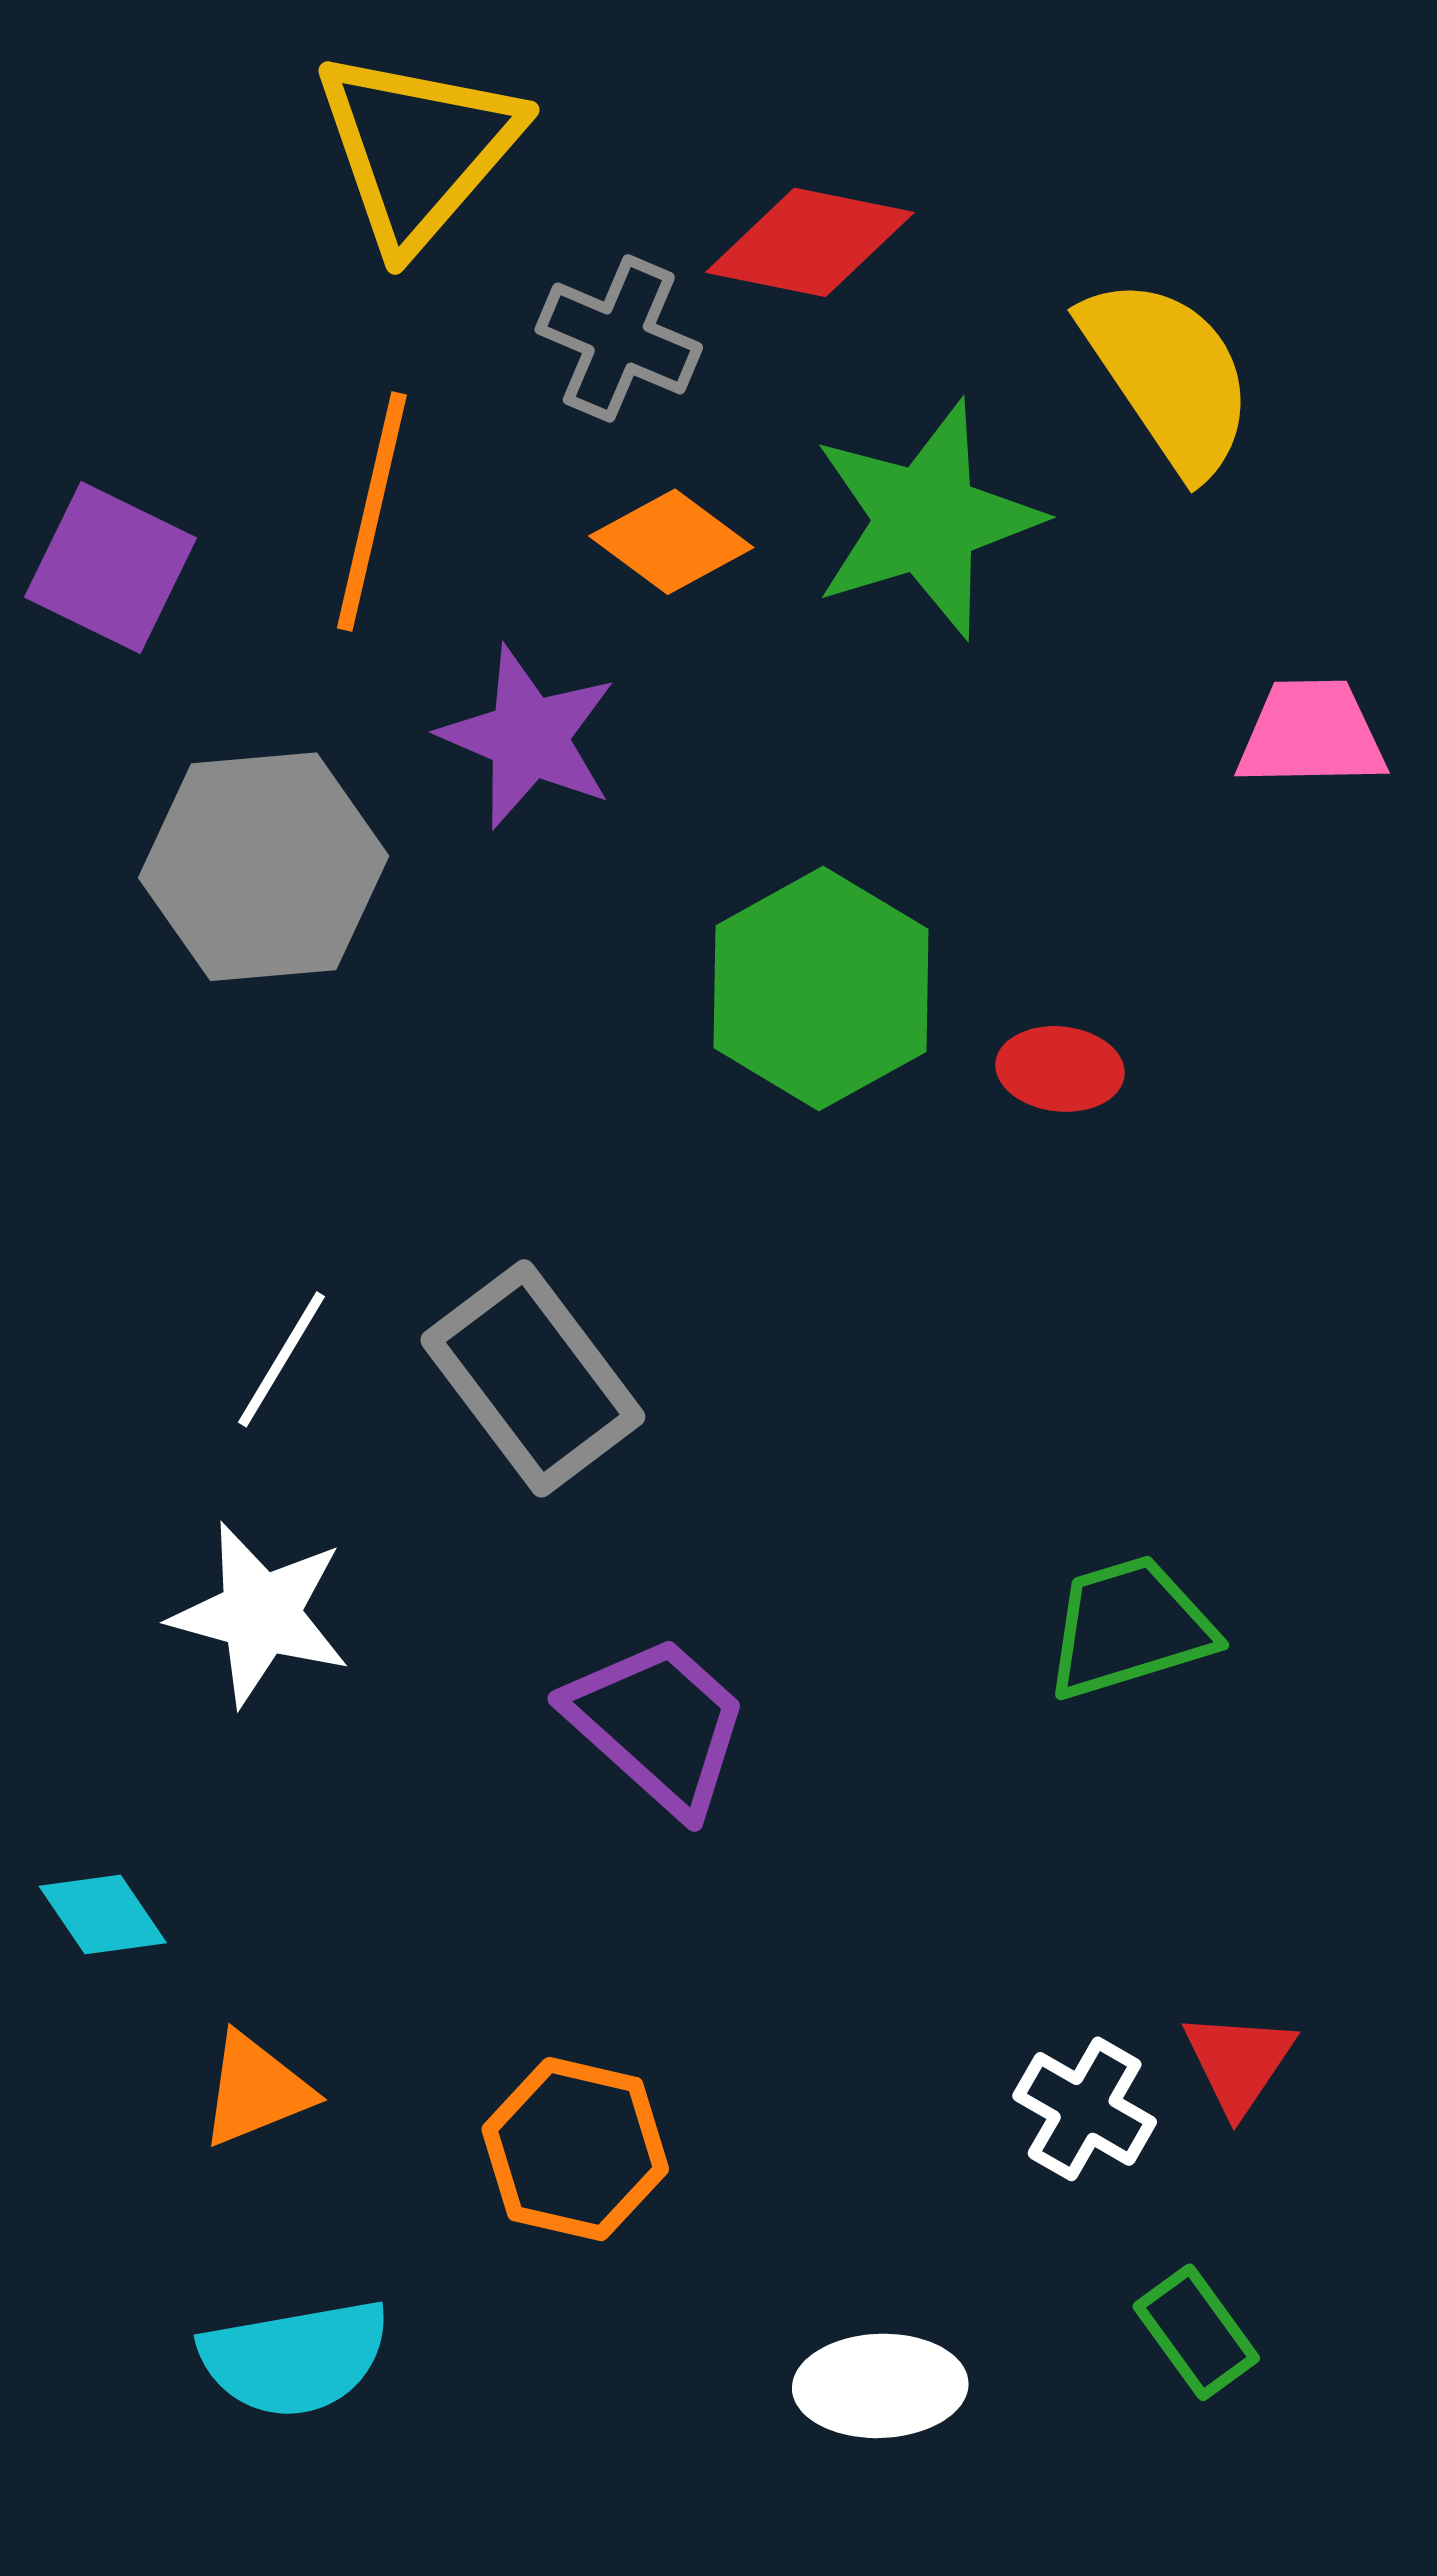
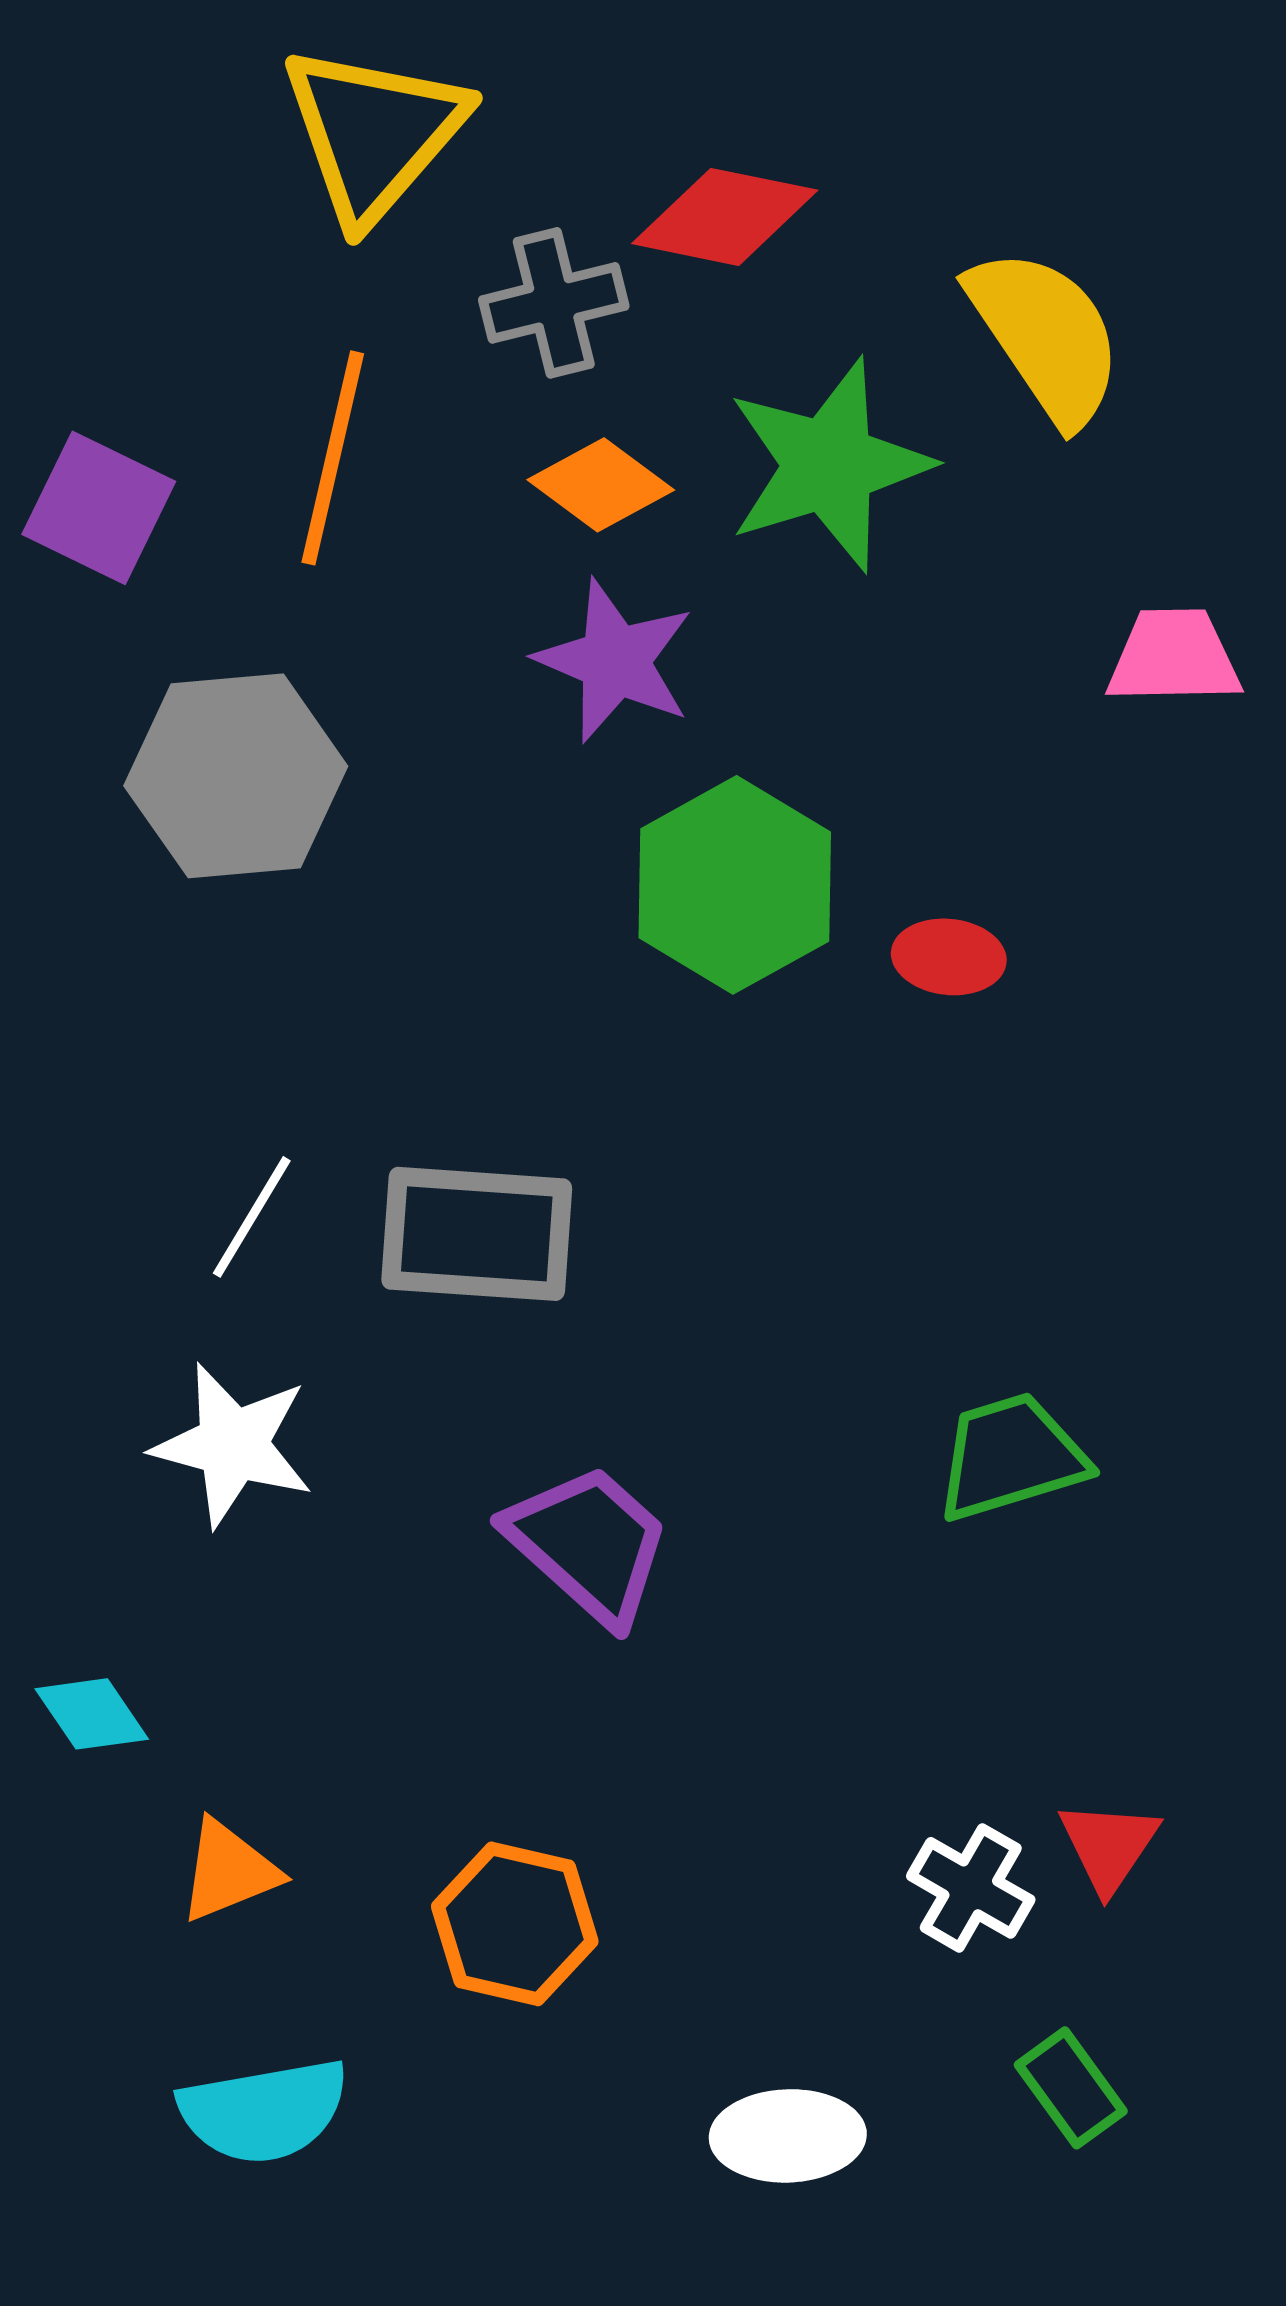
gray cross: (619, 338) -> (554, 303), turned -37
purple star: (528, 737) -> (615, 661), moved
gray rectangle: (533, 1378) -> (477, 1234), turned -49

